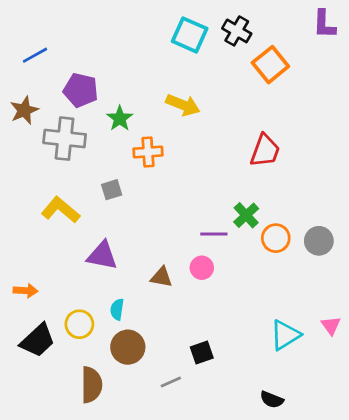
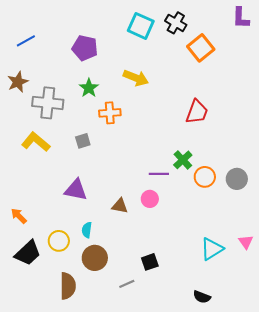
purple pentagon: (81, 90) -> (85, 48), moved
yellow L-shape: (61, 210) -> (36, 142), moved
orange arrow: (26, 291) -> (19, 216), turned -138

